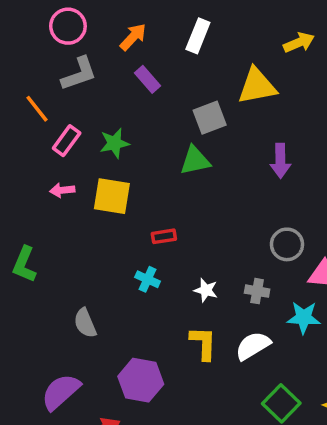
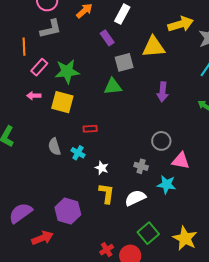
yellow arrow: (299, 43) -> (181, 24), size x1.4
purple rectangle: (147, 79) -> (107, 38), moved
orange line: (37, 109) -> (24, 47), turned 30
green star: (114, 143) -> (67, 71), size x1.4
white star: (206, 290) -> (102, 168), moved
gray semicircle: (85, 323) -> (54, 147), moved

